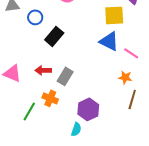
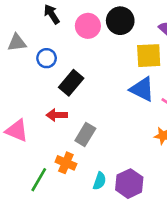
red arrow: (43, 70) -> (57, 115), moved
purple hexagon: (88, 109) -> (129, 184), moved
cyan semicircle: (76, 129) -> (100, 181), moved

